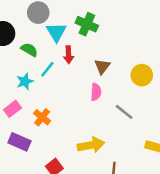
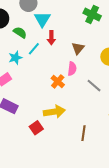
green cross: (87, 24) -> (92, 15), moved
orange cross: (42, 117) -> (58, 81), moved
yellow arrow: (91, 145) -> (54, 112), moved

